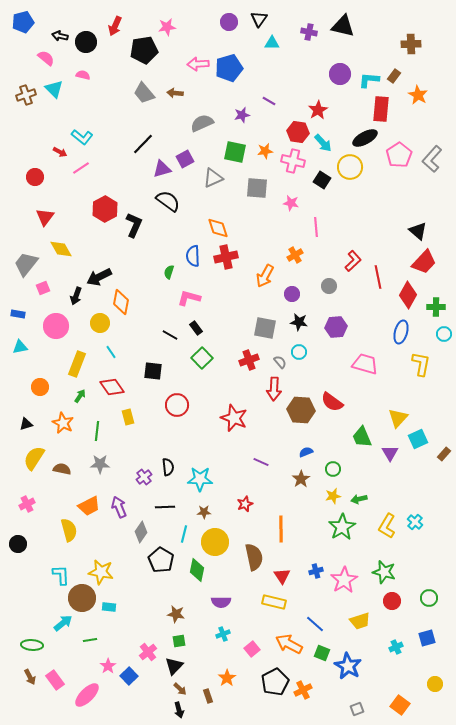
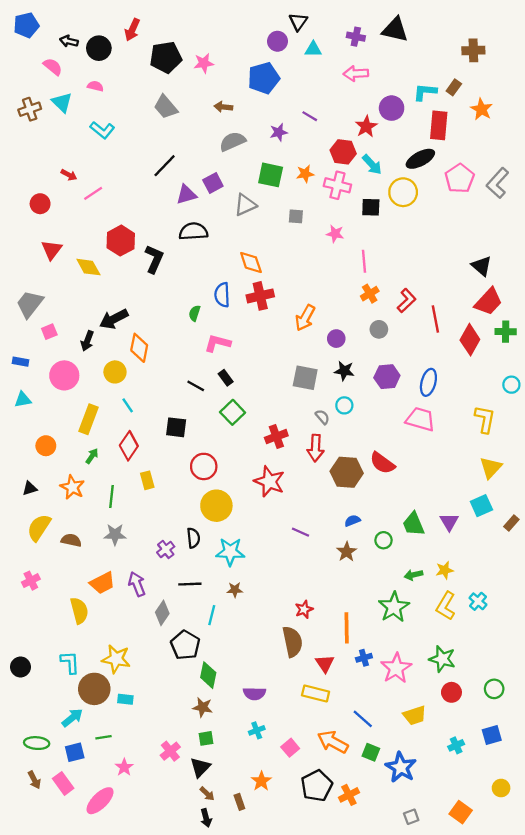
purple circle: (229, 22) -> (277, 41), moved
pink star: (167, 27) -> (204, 63), moved
pink arrow: (198, 64) -> (356, 74), moved
purple circle: (340, 74) -> (392, 108), moved
brown arrow: (175, 93) -> (223, 107), moved
cyan L-shape: (82, 137) -> (102, 130), moved
black square: (322, 180) -> (371, 207), turned -30
gray square: (257, 188) -> (296, 216), size x0.6
black semicircle: (168, 201) -> (193, 231), turned -40
yellow diamond: (61, 249) -> (88, 267), moved
orange cross: (295, 255) -> (370, 294), moved
green cross: (436, 307) -> (506, 332), moved
blue ellipse: (401, 332) -> (428, 382), moved
red cross: (249, 360) -> (276, 437), moved
red diamond: (112, 387) -> (129, 446), turned 70
yellow triangle: (398, 418) -> (491, 468), moved
green trapezoid: (362, 437) -> (413, 524), moved
yellow star: (333, 496) -> (445, 570), moved
red star: (245, 504) -> (304, 609), moved
orange line: (281, 529) -> (347, 628), moved
yellow circle: (215, 542) -> (216, 506), moved
black circle: (18, 544) -> (20, 667), moved
green diamond: (197, 570) -> (208, 675), moved
blue square: (129, 676) -> (75, 752), moved, turned 30

